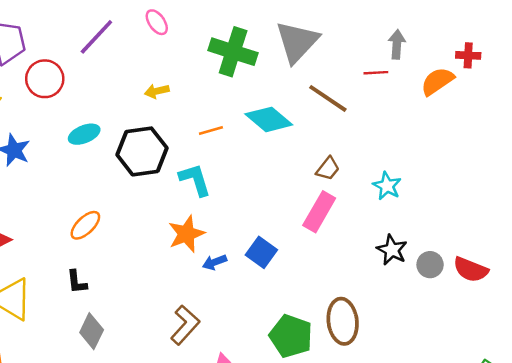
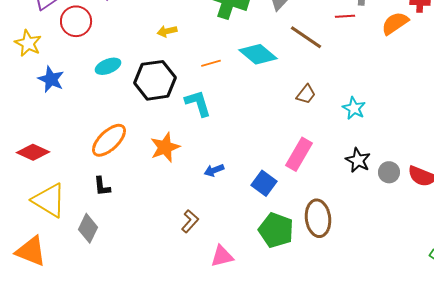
pink rectangle: (319, 212) -> (299, 154), moved
orange ellipse: (85, 225) -> (109, 140), size x1.4
orange star: (186, 234) -> (165, 147), moved
blue square: (261, 252) -> (264, 183), moved
brown L-shape: (185, 325) -> (190, 221), size x0.7
gray diamond: (92, 331) -> (88, 228), moved

